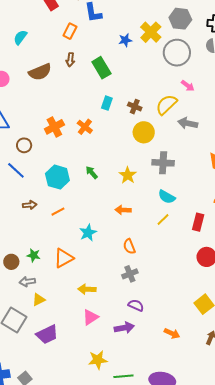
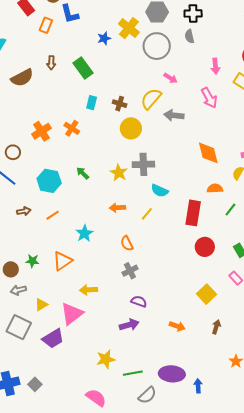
orange rectangle: (70, 31) -> (46, 25), moved
gray cross: (163, 163) -> (143, 164), moved
yellow line: (163, 220) -> (147, 214), moved
red rectangle: (198, 222) -> (193, 213), size x1.4
gray arrow: (27, 282) -> (18, 290), moved
pink triangle: (90, 317) -> (72, 314), moved, size x1.4

